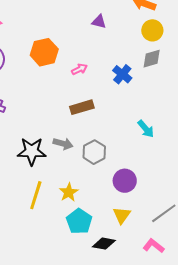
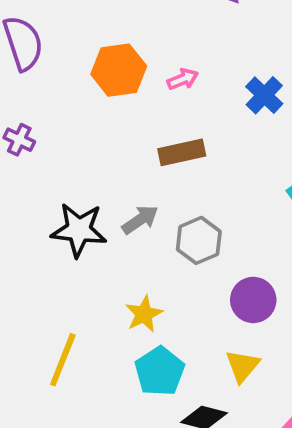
orange hexagon: (44, 52) -> (119, 70), moved
gray arrow: (63, 144) -> (140, 220), turned -54
yellow line: (36, 195) -> (63, 360), moved

